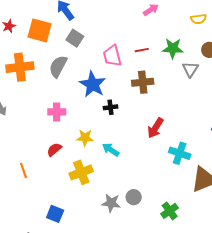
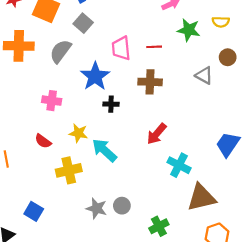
green star: (173, 48) -> (189, 30), moved
gray triangle: (190, 69) -> (204, 75), turned -42
red semicircle: (54, 150) -> (43, 141), turned -112
cyan arrow: (111, 150) -> (104, 150), size x1.4

